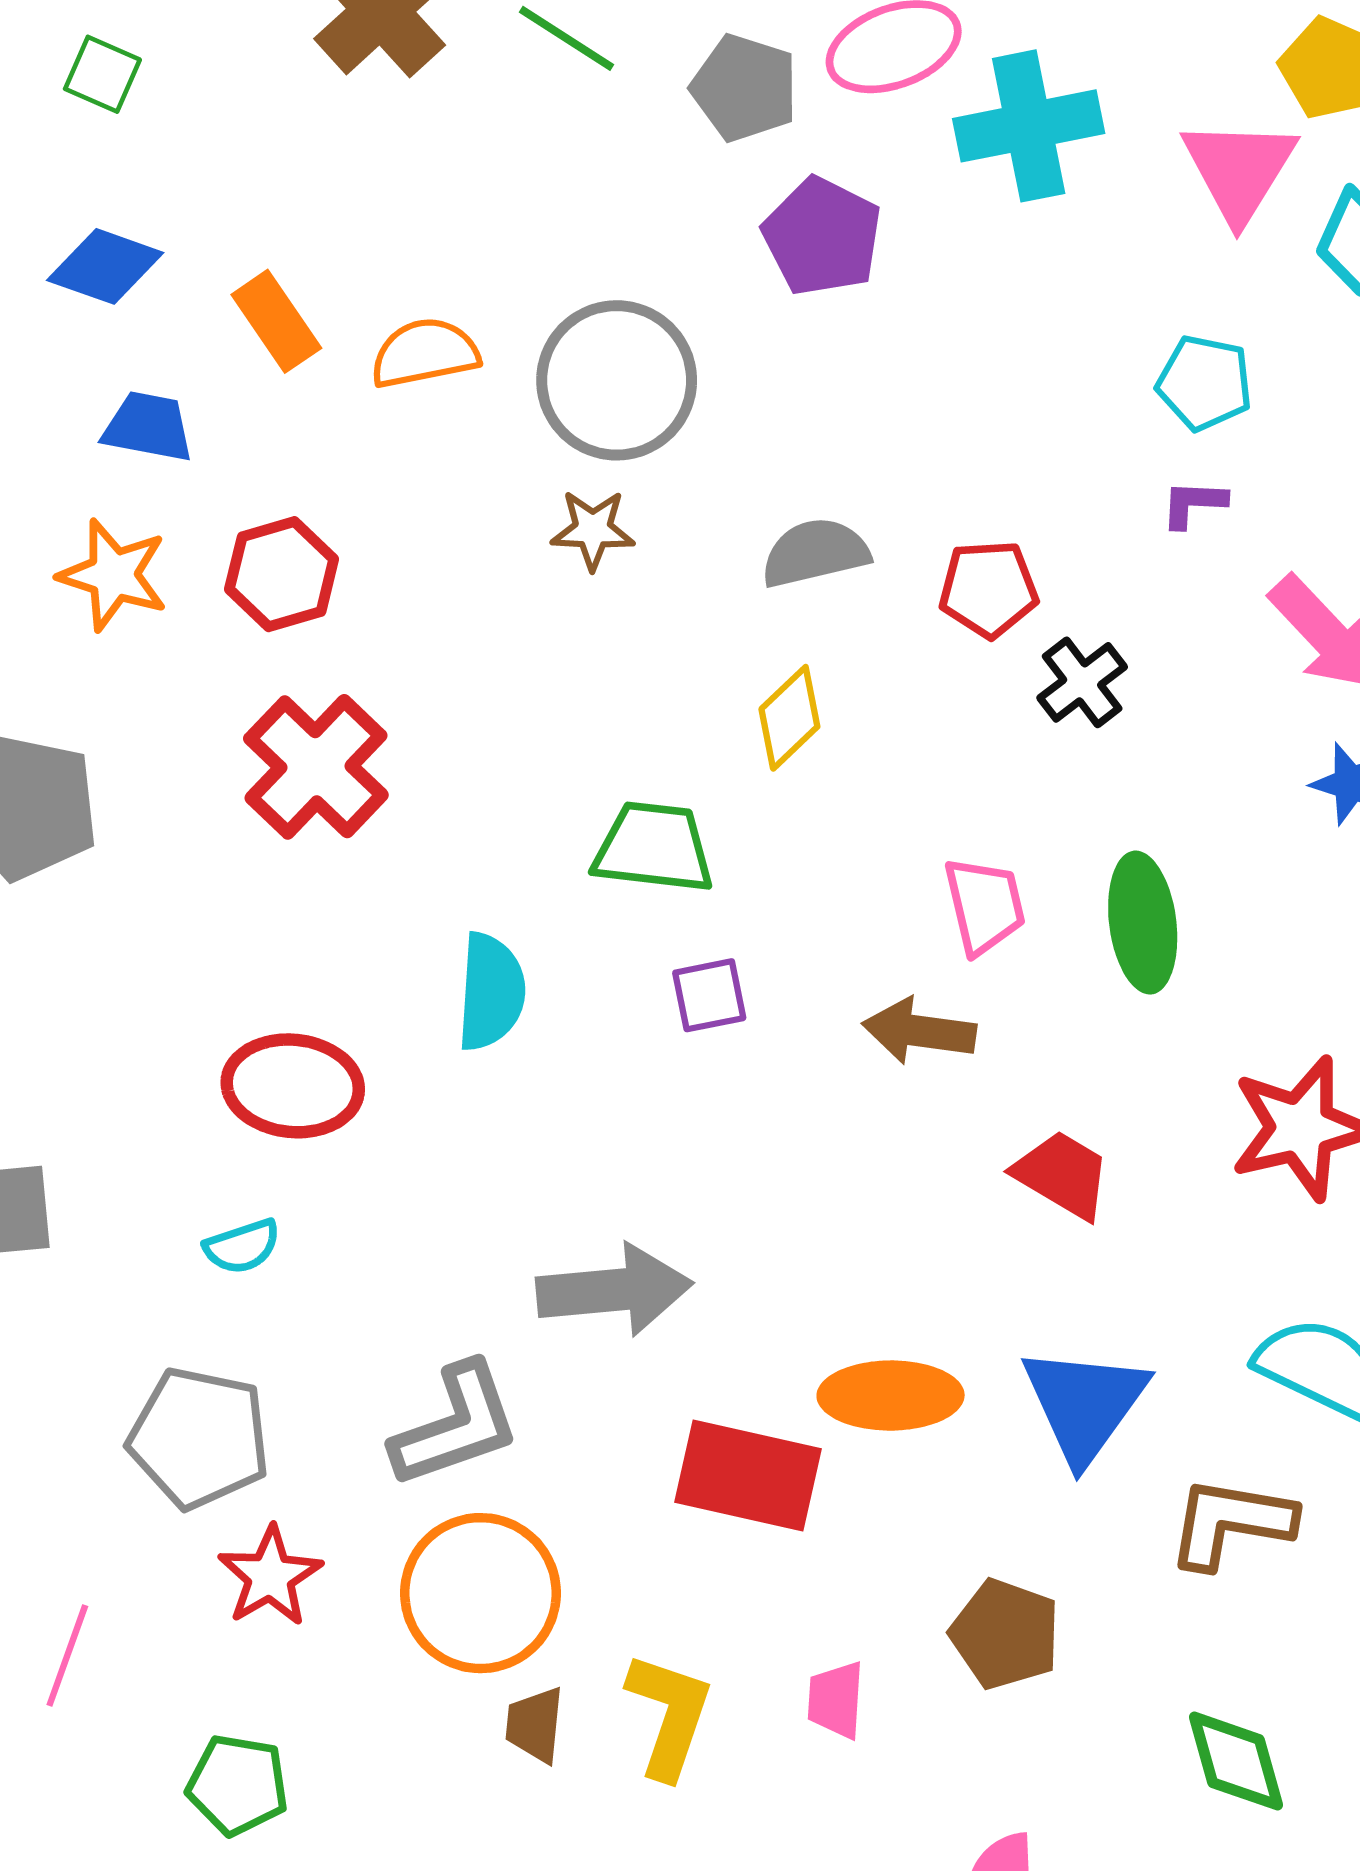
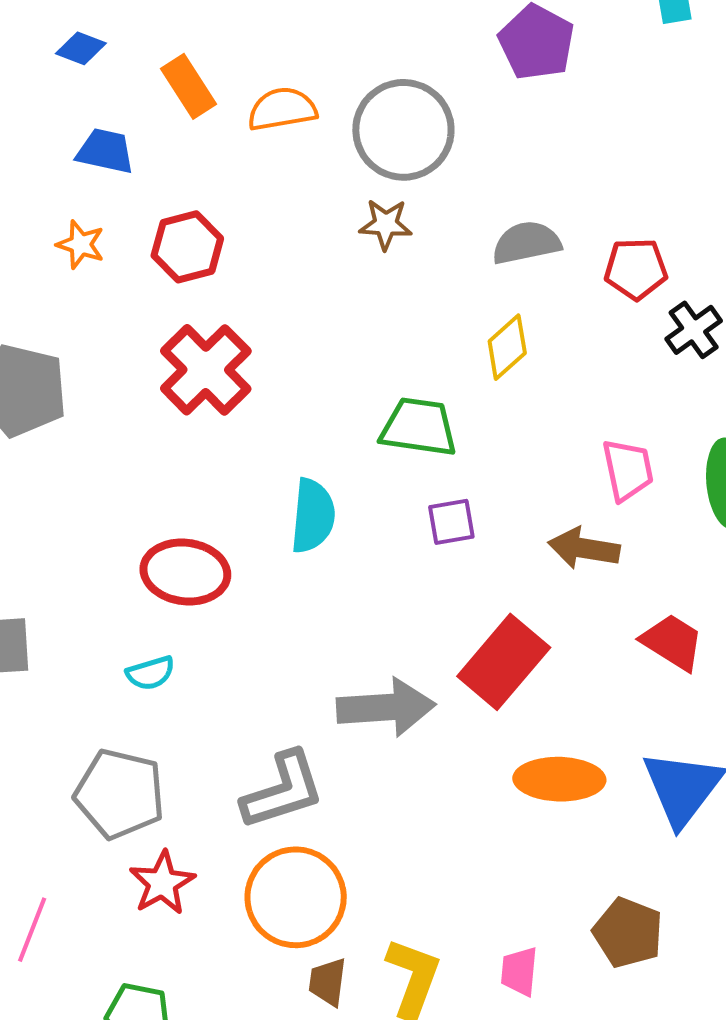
blue diamond: (105, 266) -> (81, 48), size x0.7
orange star: (113, 575) -> (81, 244), size x0.7
red rectangle: (748, 1475) -> (504, 662), moved, turned -64

